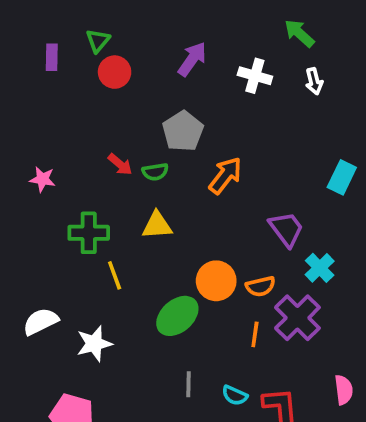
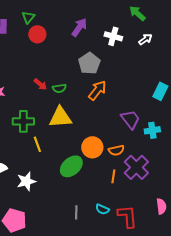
white arrow: (314, 81) -> (145, 39), turned -112
gray pentagon: (183, 131) -> (89, 63), moved
yellow triangle: (157, 225) -> (60, 117), size x1.4
cyan cross: (320, 268) -> (152, 130), moved, turned 35
gray line: (188, 384) -> (76, 212), moved

